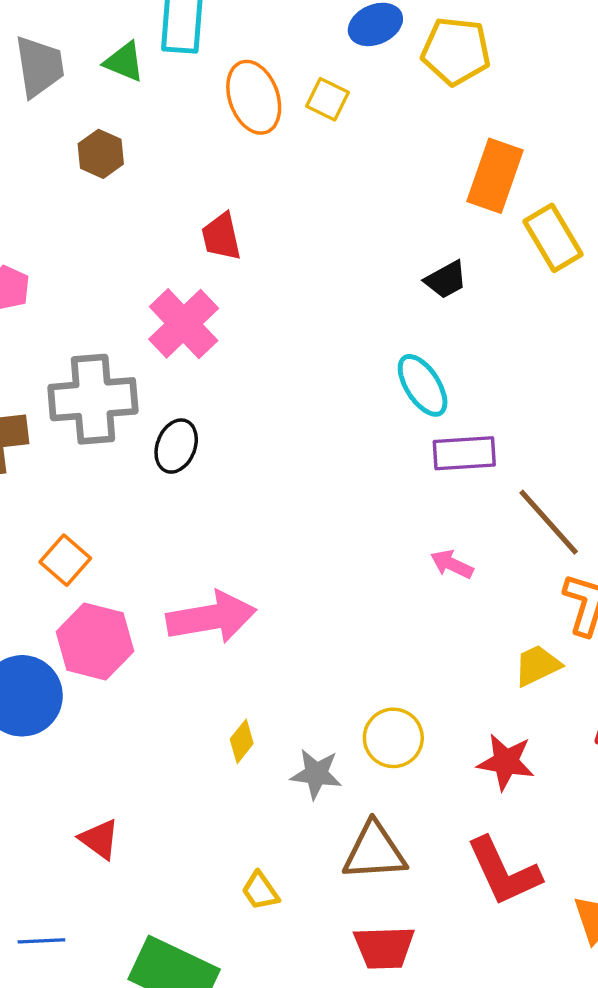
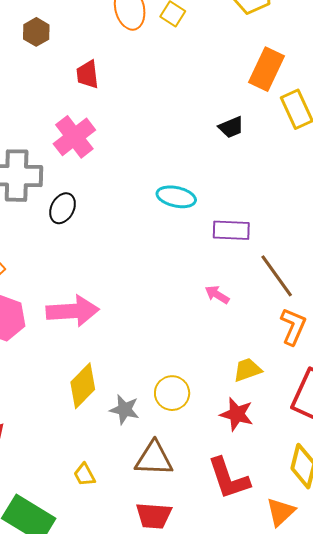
red trapezoid: (221, 237) -> (88, 74), moved
cyan ellipse: (423, 385) -> (176, 197), moved, turned -51
yellow trapezoid: (537, 665) -> (247, 370), moved
yellow diamond: (242, 741) -> (83, 386), size x1.8

